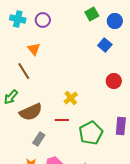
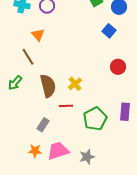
brown semicircle: (31, 112) -> (48, 86), moved, turned -80

